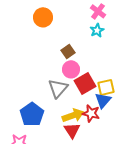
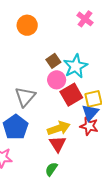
cyan star: (97, 30) -> (76, 66), moved, size x1.6
gray triangle: (58, 88) -> (25, 97), moved
red star: (91, 113) -> (89, 126), moved

